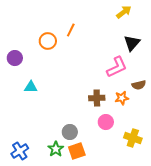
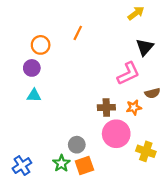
orange circle: (48, 41) -> (41, 45), moved
purple circle: (15, 58) -> (32, 68), moved
pink circle: (106, 122) -> (116, 134), size x1.6

